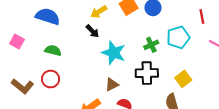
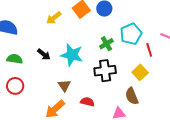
red line: (202, 17) -> (149, 50), moved
black arrow: (92, 31) -> (44, 54), moved
brown triangle: (112, 85) -> (64, 86), moved, turned -32

